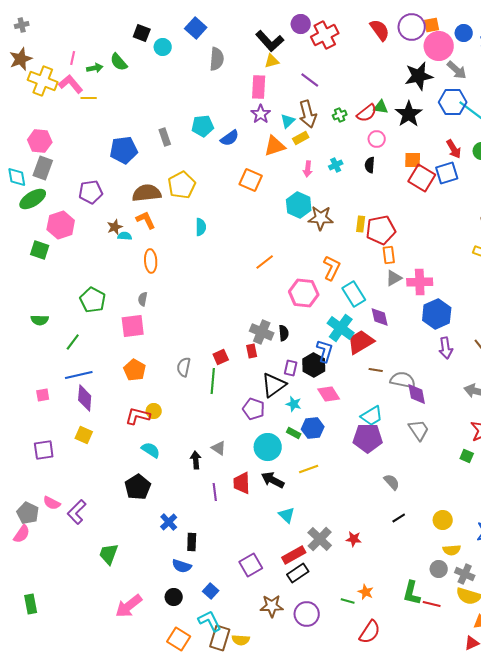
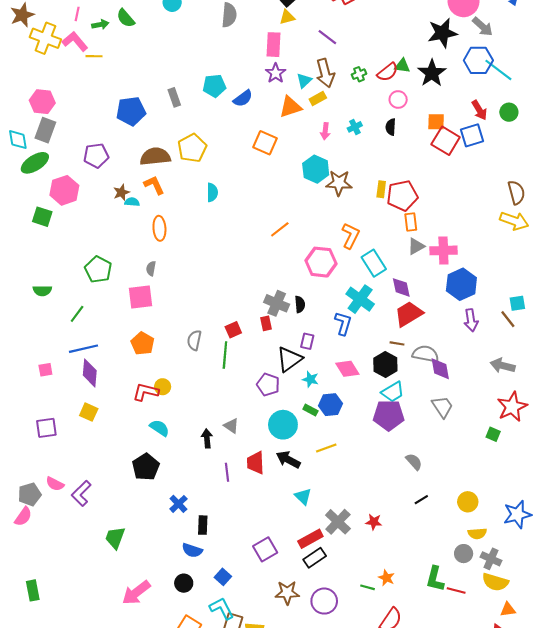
red trapezoid: (361, 342) -> (409, 314), moved
black hexagon: (314, 365) -> (385, 365), moved
gray pentagon: (28, 513) -> (30, 494), turned 30

